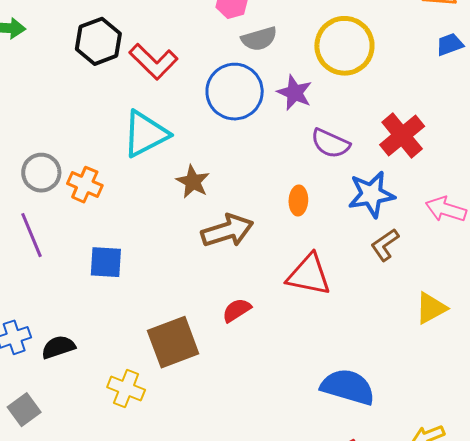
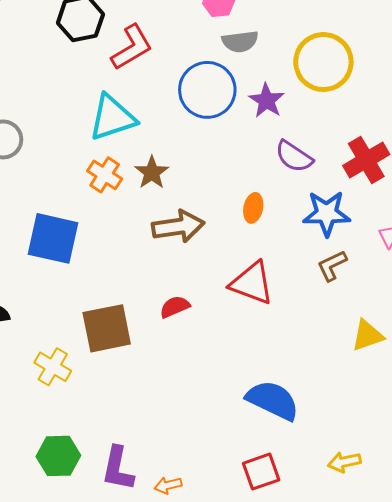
red L-shape: (153, 62) -> (132, 47), turned -84
orange cross: (85, 185) -> (105, 175), moved
blue square: (106, 262) -> (53, 238), size x1.5

